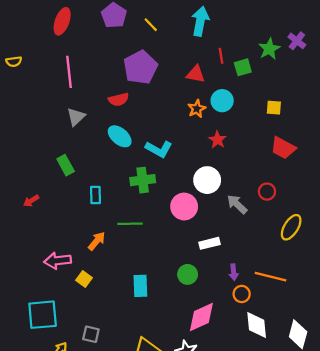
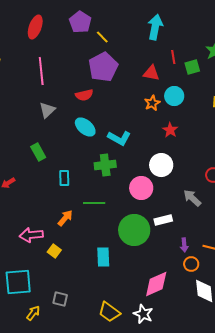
yellow line: (151, 25) -> (102, 37), moved
gray arrow: (237, 204) -> (192, 198), moved
green circle: (188, 274) -> (134, 230), moved, size x1.8

